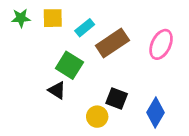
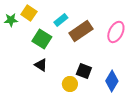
green star: (21, 18) -> (11, 20), moved
yellow square: (53, 18) -> (29, 13), moved, turned 35
green square: (69, 65) -> (42, 39), moved

